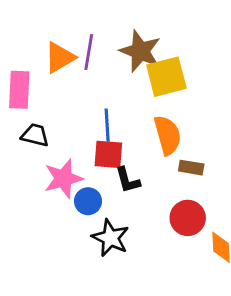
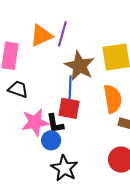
brown star: (140, 51) -> (80, 66), moved
black L-shape: (128, 180) -> (55, 124), moved

